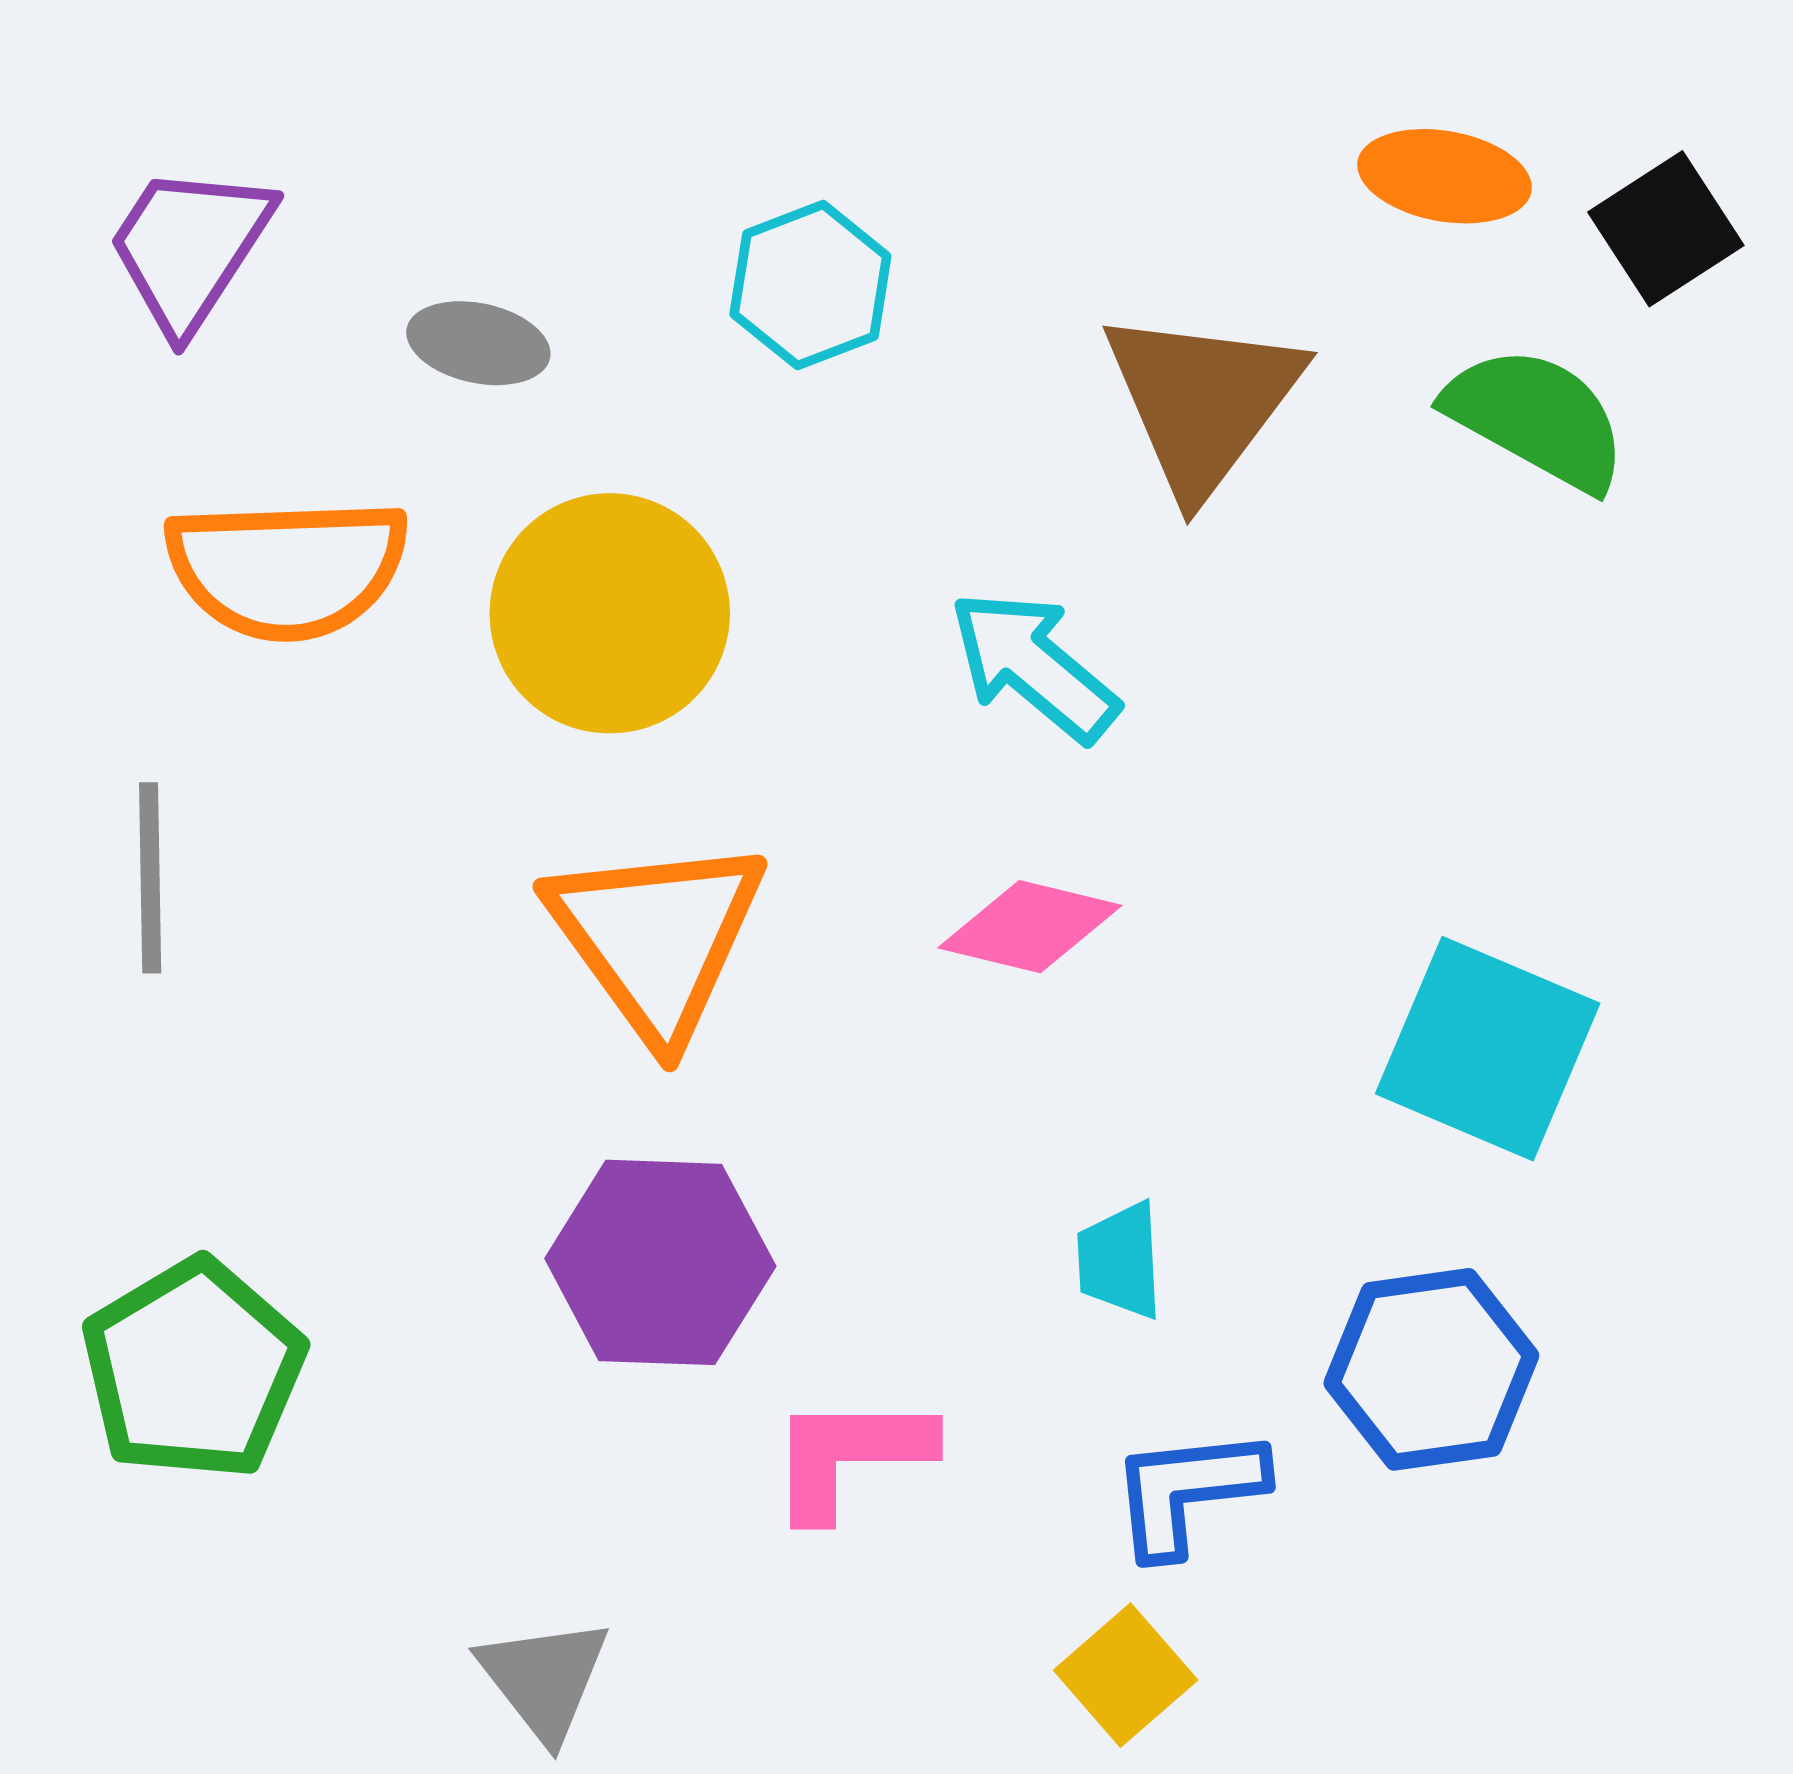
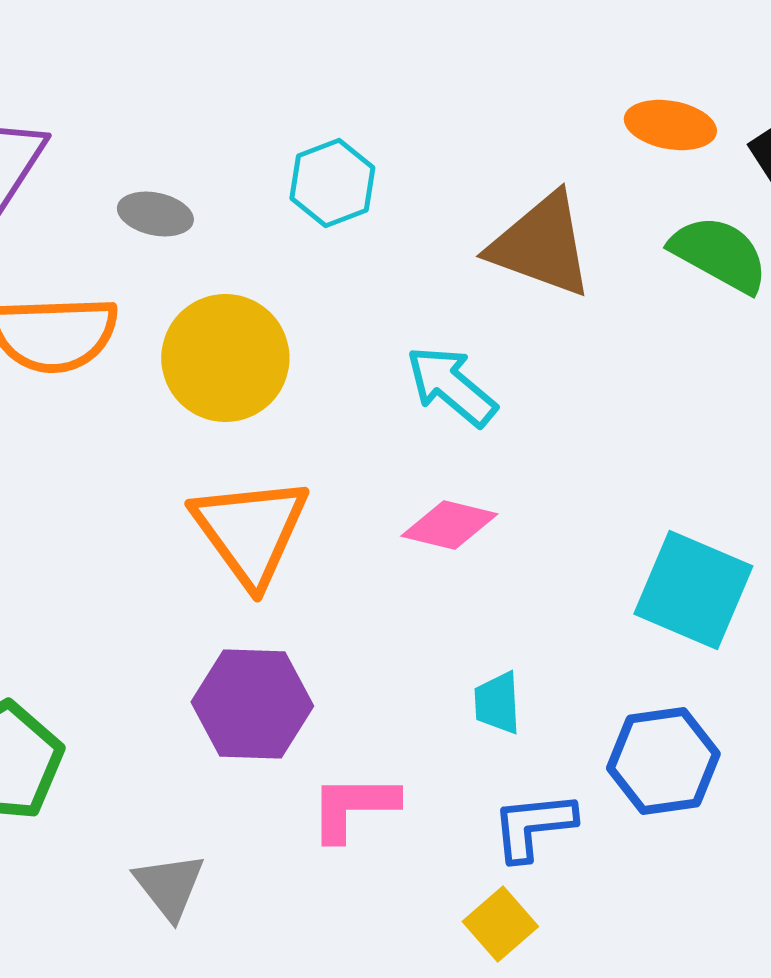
brown triangle: (1203, 401) -> (541, 245), turned -47
gray triangle: (544, 1679) -> (169, 886), moved

